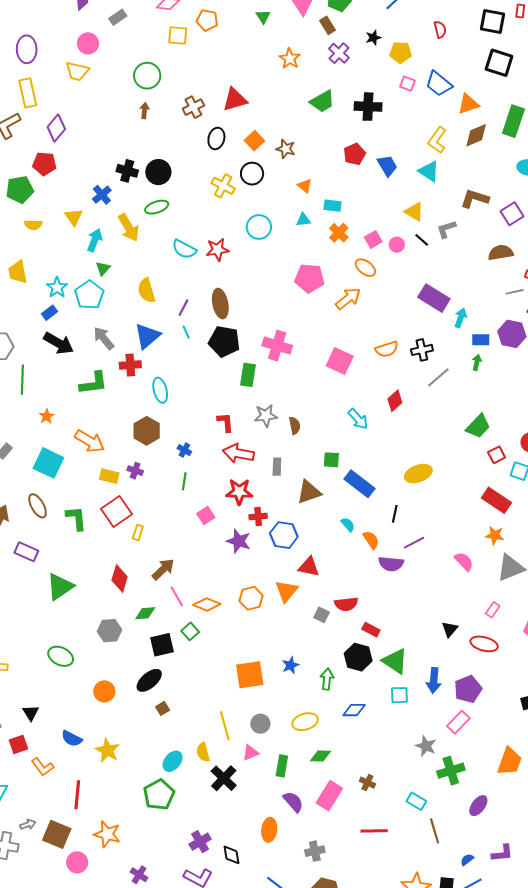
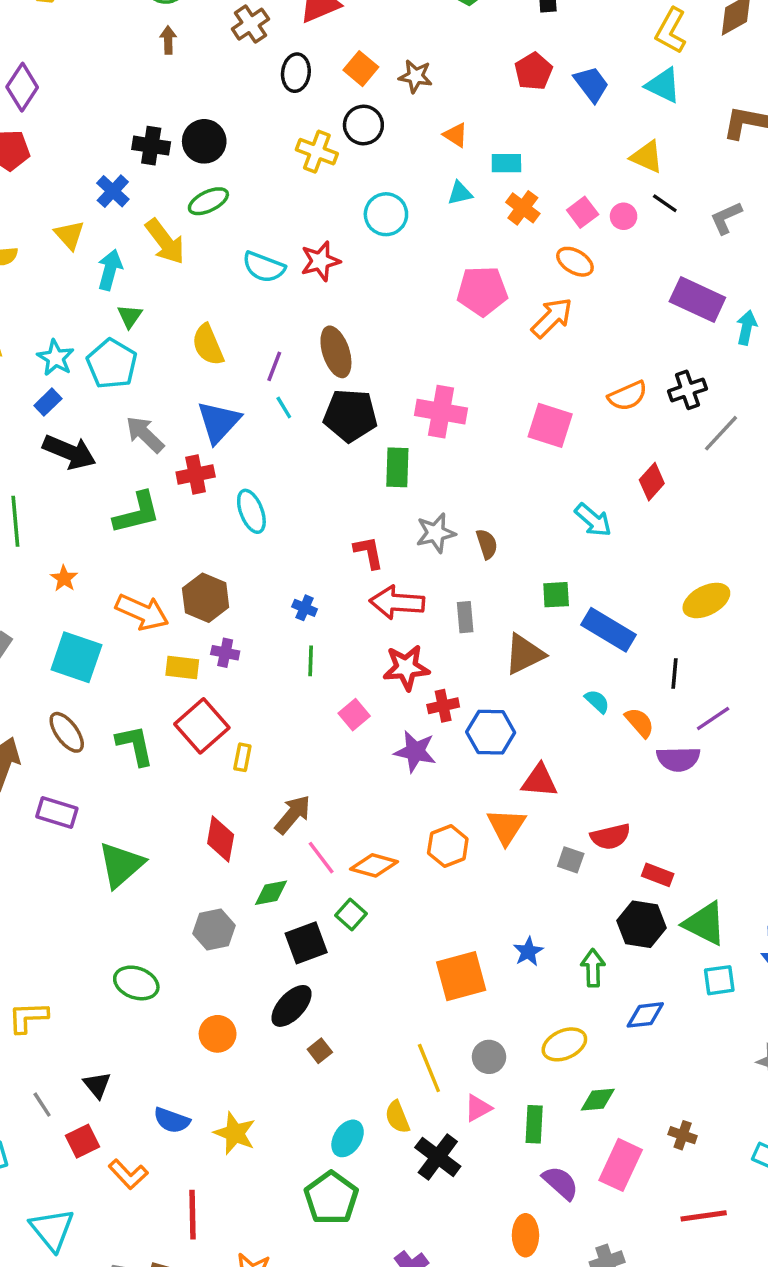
gray L-shape: (446, 229) -> (726, 218), moved
brown hexagon: (147, 431) -> (206, 598), moved

